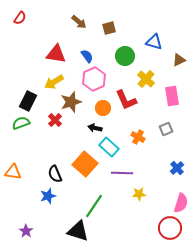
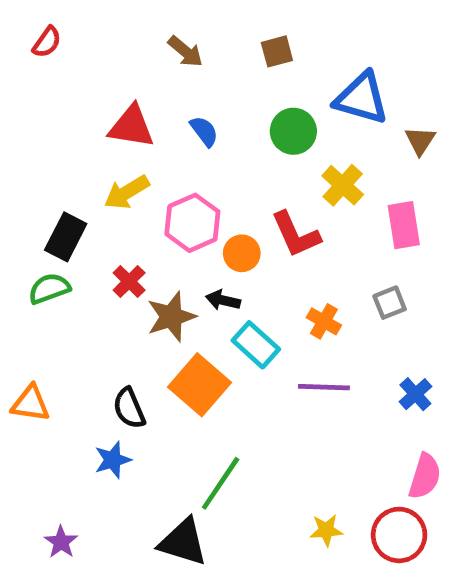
brown square: (109, 28) -> (277, 51), moved
blue triangle: (154, 42) -> (361, 98), size x1.4
brown triangle: (179, 60) -> (420, 141), turned -32
pink hexagon: (94, 79) -> (192, 223), moved
brown star: (71, 102) -> (171, 317), moved
purple line: (122, 173) -> (324, 387), moved
yellow star: (139, 194) -> (326, 530), moved

